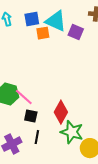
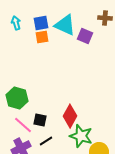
orange square: (43, 33) -> (42, 37), moved
pink line: (24, 97) -> (23, 125), moved
black line: (37, 137) -> (46, 141), turned 48

